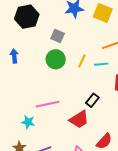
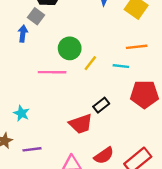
gray square: (58, 36) -> (36, 16), moved
yellow line: (82, 61) -> (90, 63), moved
pink line: (48, 104) -> (52, 72), moved

